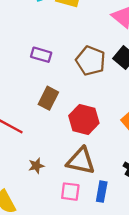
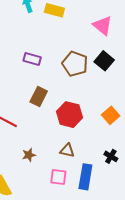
brown triangle: (81, 161) -> (67, 151), size x0.6
blue rectangle: (102, 192) -> (85, 177), size x1.4

